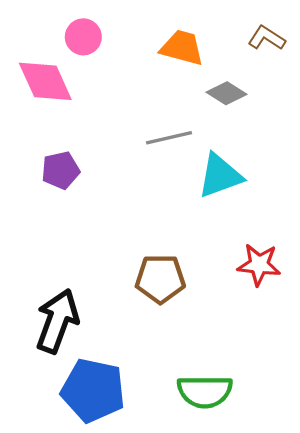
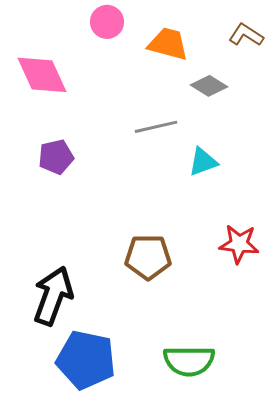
pink circle: (83, 37) -> (107, 22), moved
cyan triangle: (220, 176) -> (203, 162), size x0.7

